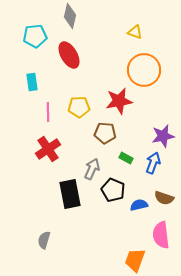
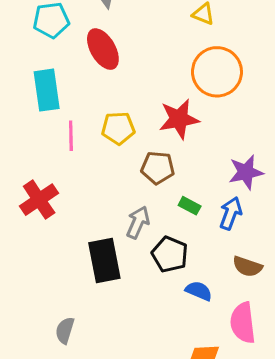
cyan rectangle: (32, 82) -> (47, 90), size x1.5
red cross: (48, 149) -> (39, 200), moved
blue semicircle: (139, 205) -> (199, 291), moved, turned 36

